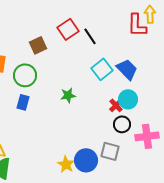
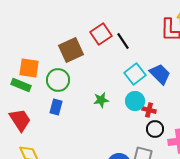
brown square: (38, 45) -> (71, 50), size x1.4
cyan circle: (128, 99) -> (135, 101), moved
red cross: (116, 105) -> (149, 110), turned -32

